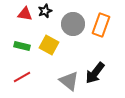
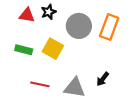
black arrow: (95, 73) -> (103, 79), size x0.6
red line: (22, 77) -> (40, 84), moved, turned 42
gray triangle: (69, 81) -> (75, 88), turned -30

